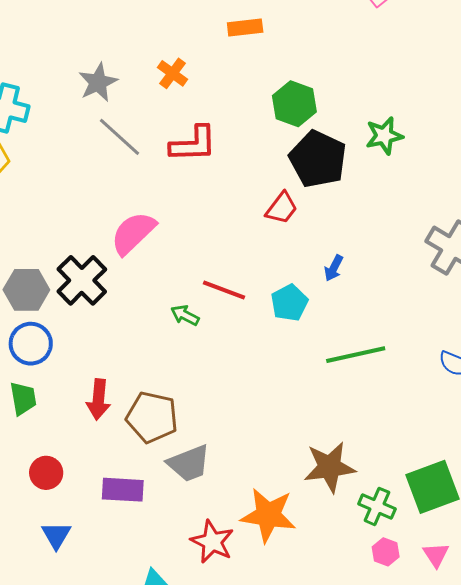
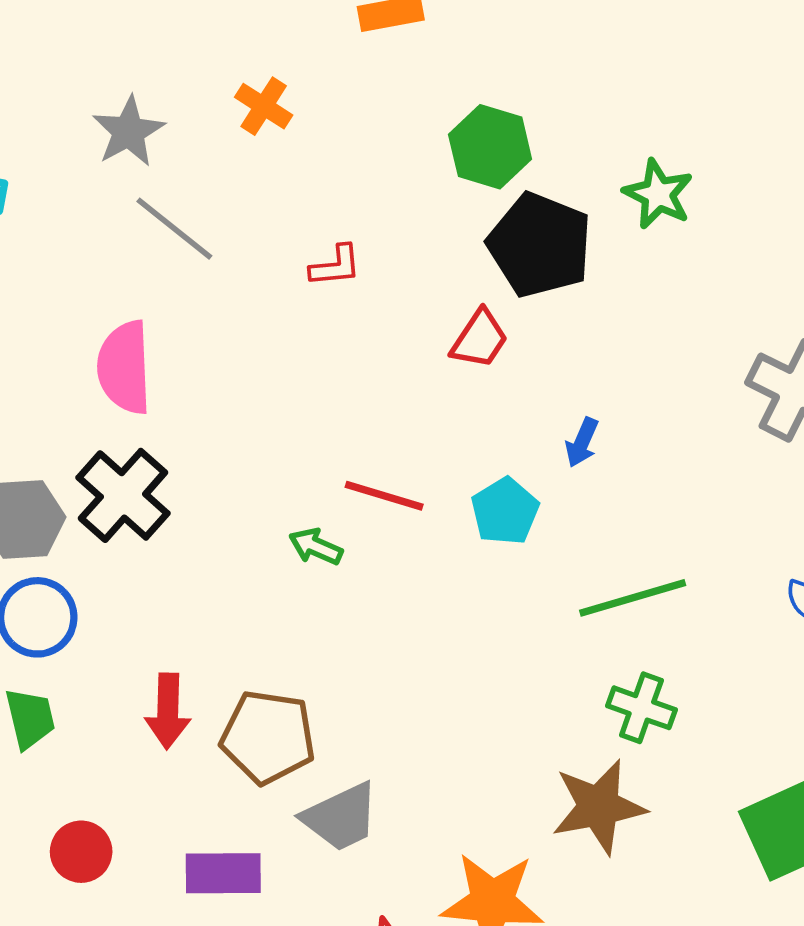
green star: (384, 136) -> (658, 194), turned -30
red L-shape: (193, 144) -> (335, 266), moved, size x0.6
pink semicircle: (133, 233) -> (124, 367), moved, turned -45
green cross: (377, 506) -> (641, 708), moved

